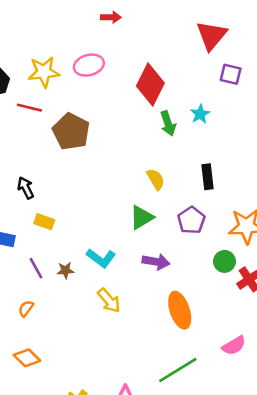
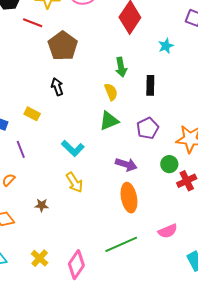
green arrow: (168, 123) -> (121, 67), moved
black rectangle: (207, 177) -> (150, 85), moved
yellow semicircle: (156, 179) -> (111, 92), moved
black arrow: (26, 188) -> (57, 87), moved
purple arrow: (156, 262) -> (126, 164), moved
brown star: (65, 270) -> (42, 205), moved

